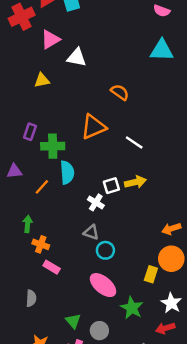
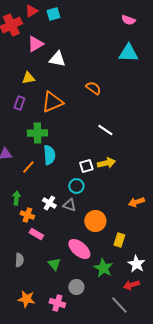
orange triangle: (93, 127) -> (52, 102), moved
purple rectangle: (30, 132) -> (19, 103), moved
white cross: (96, 202) -> (49, 203), moved
cyan circle: (105, 250) -> (76, 186), moved
orange circle: (171, 259) -> (95, 221), moved
green triangle: (73, 321) -> (54, 264), moved

